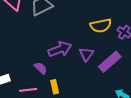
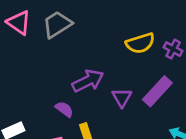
purple triangle: (86, 54) -> (122, 98), moved

